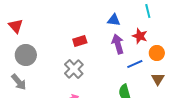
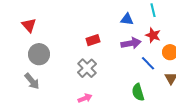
cyan line: (148, 11) -> (153, 10), moved
purple arrow: (118, 44) -> (131, 43), turned 96
blue line: (135, 64) -> (148, 63), turned 70

